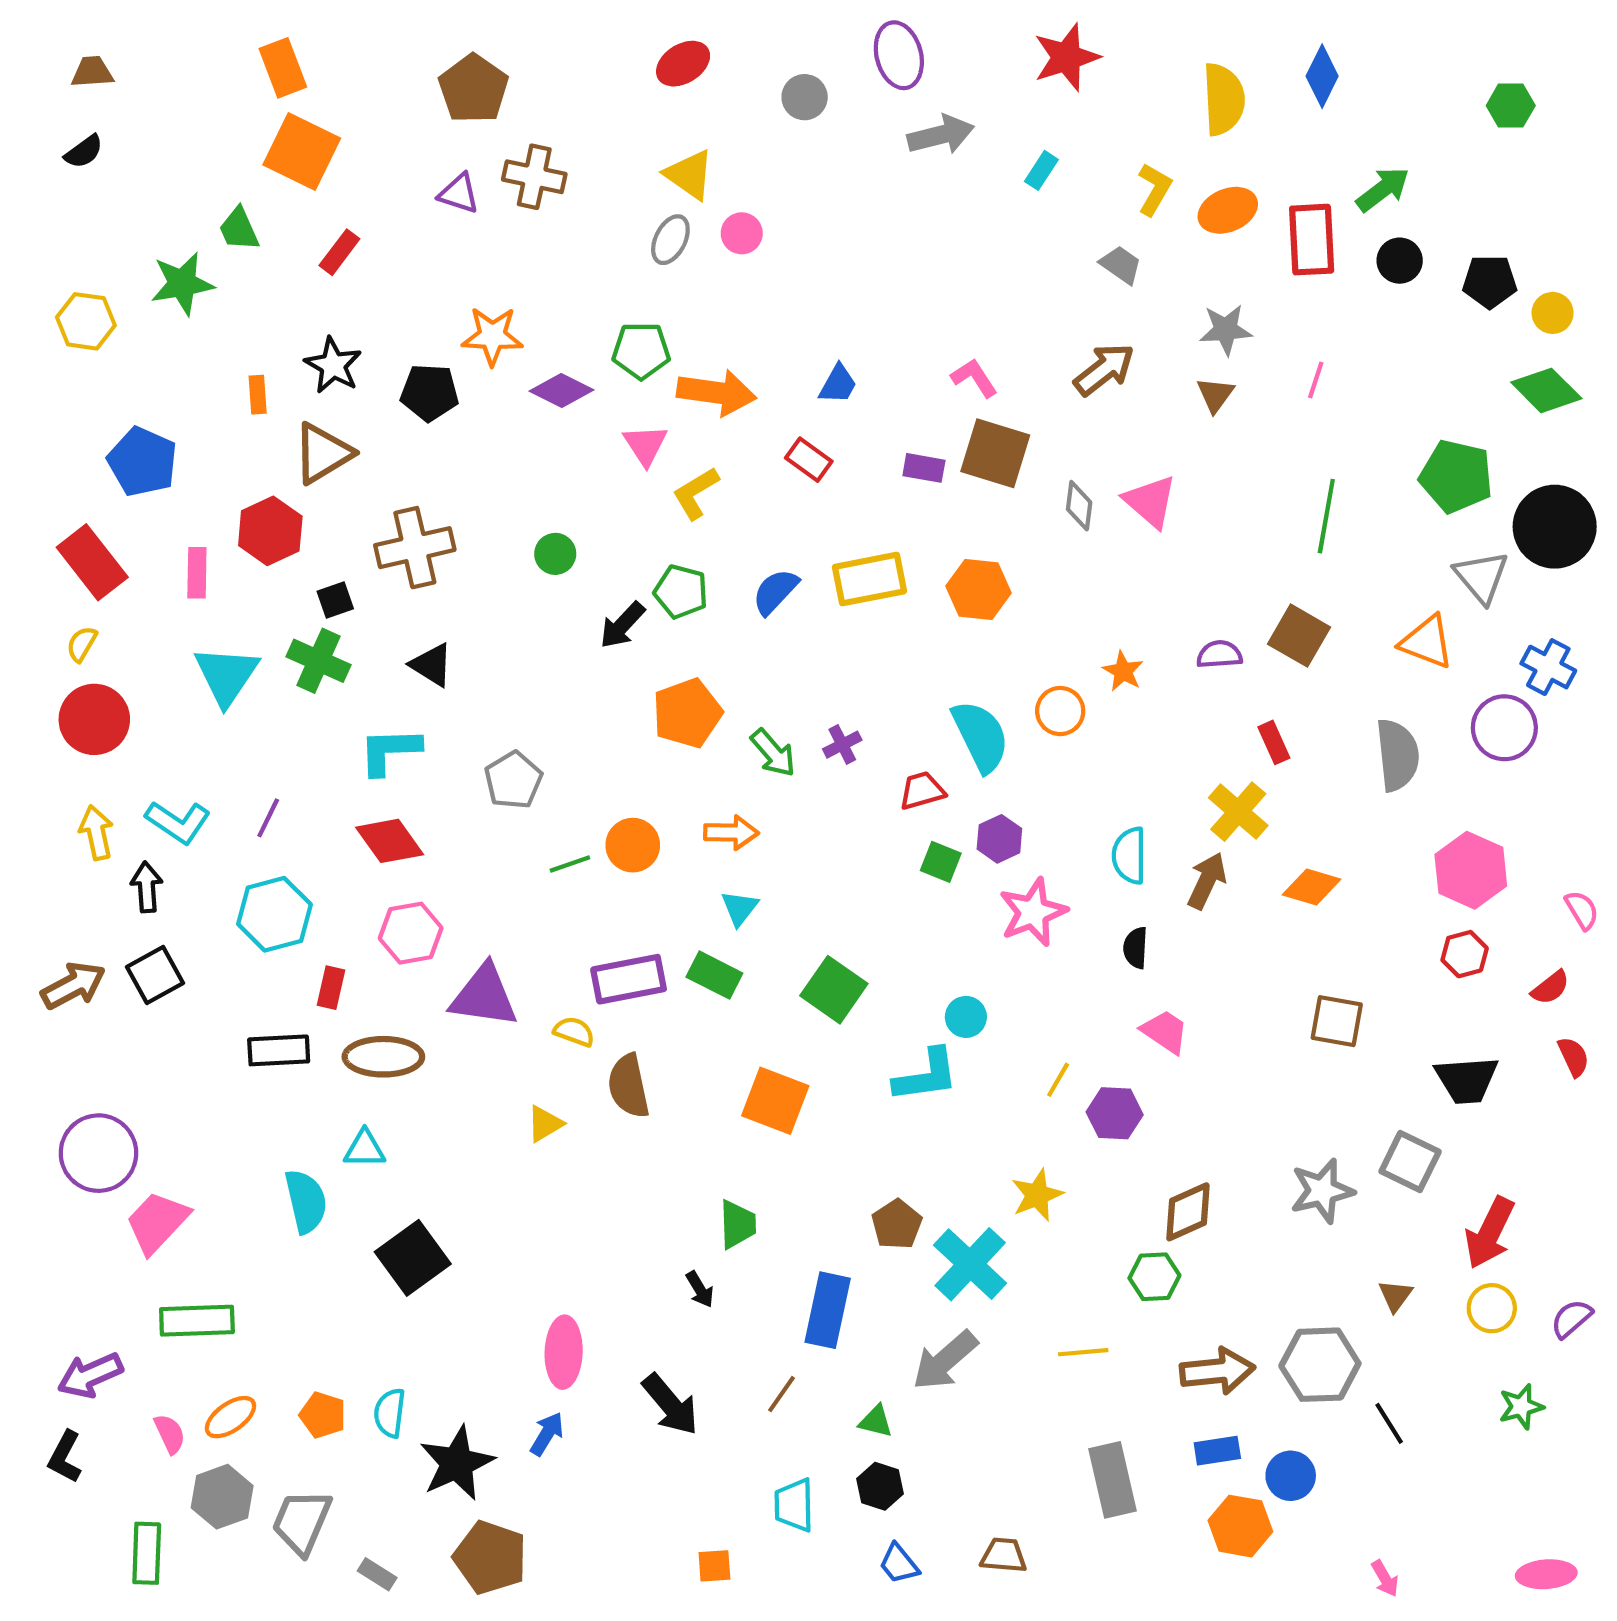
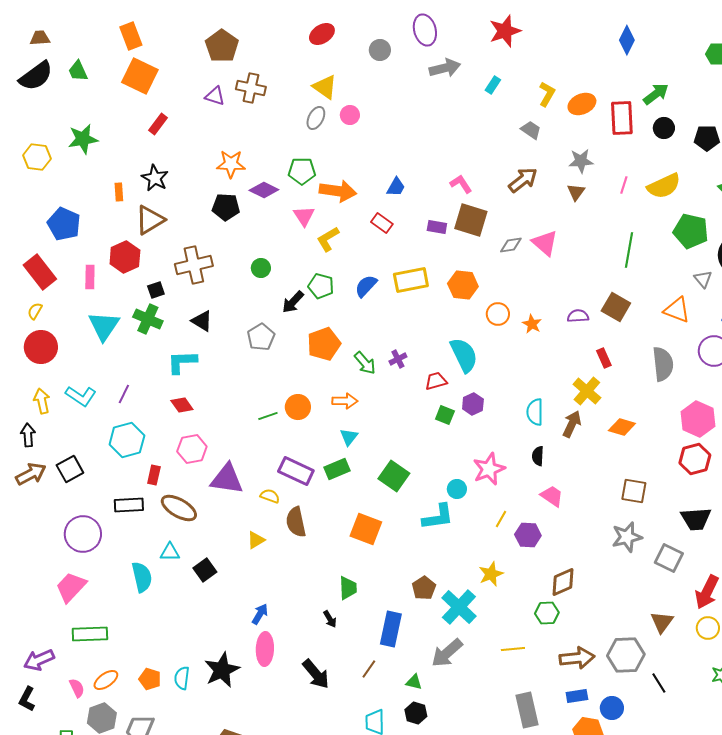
yellow semicircle: (1224, 99) -> (664, 186), moved, turned 68
black semicircle: (84, 152) -> (36, 76), size x1.8
green trapezoid: (239, 229) -> (78, 71), moved
black pentagon: (430, 393) -> (226, 207), moved
gray diamond: (1079, 506) -> (511, 245), turned 75
gray triangle: (1481, 577) -> (703, 279), size x0.7
orange circle: (1060, 711) -> (498, 314), moved
gray pentagon: (513, 780) -> (261, 337), moved
red diamond: (390, 841) -> (182, 405), size x0.7
black arrow: (147, 887) -> (28, 435), moved
pink star: (1033, 912) -> (489, 469), moved
red hexagon: (1465, 954) -> (695, 459), size x1.4
green rectangle: (714, 975) -> (337, 469), turned -50
purple rectangle: (629, 979) -> (296, 471), turned 36
brown ellipse: (383, 1057) -> (179, 508), turned 30
purple circle: (98, 1153) -> (83, 534), moved
gray star: (1322, 1191) -> (627, 537), moved
black square: (413, 1258) -> (205, 570), moved, size x0.7
brown triangle: (1395, 1296) -> (662, 622), size x1.4
blue arrow: (547, 1434) -> (260, 614), moved
black star: (457, 1463) -> (222, 670), moved

